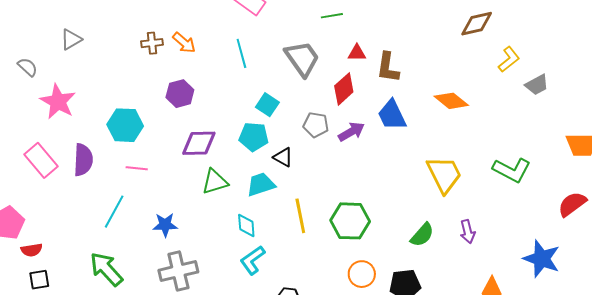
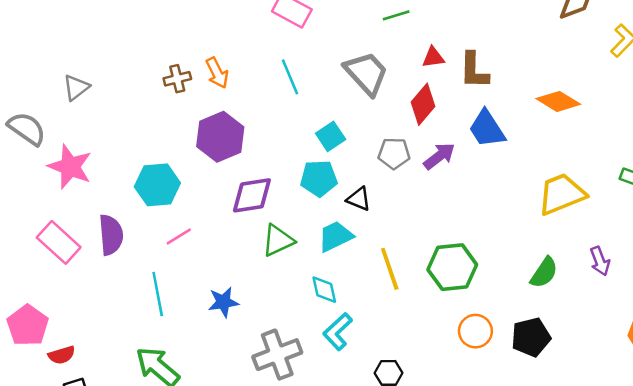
orange arrow: (184, 43) -> (217, 73), turned 30
gray semicircle: (28, 67) -> (27, 129), size x1.5
purple hexagon: (180, 94) -> (220, 137), size x1.4
cyan square: (267, 105) -> (331, 136), turned 30
pink line: (137, 168) -> (179, 237), turned -30
yellow trapezoid: (444, 174) -> (562, 194), turned -78
cyan line: (114, 212) -> (158, 294), turned -32
gray cross: (178, 271) -> (277, 355), moved

